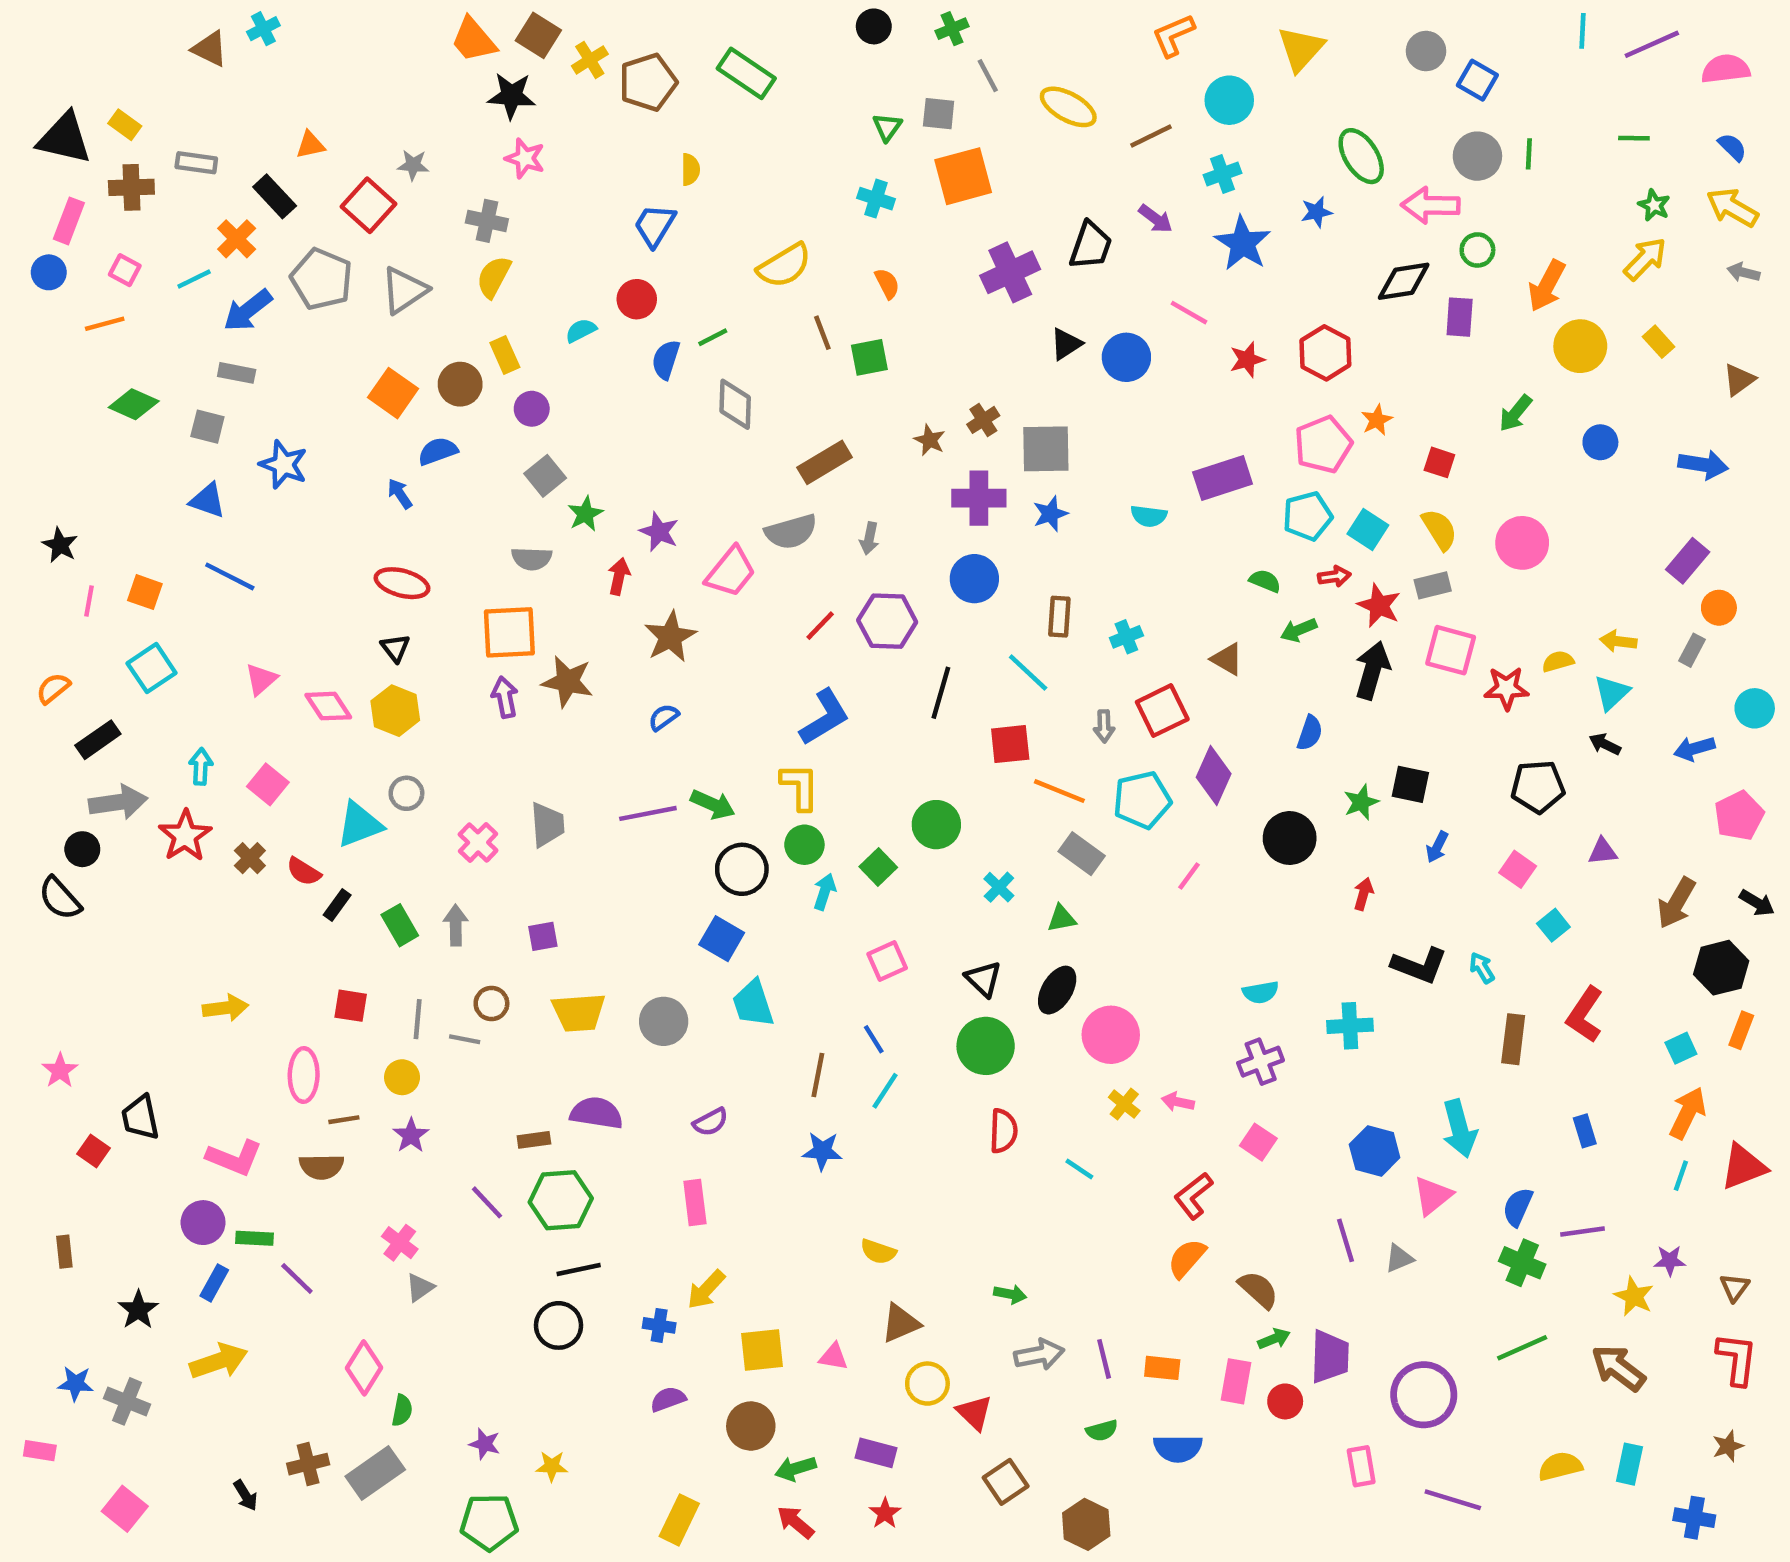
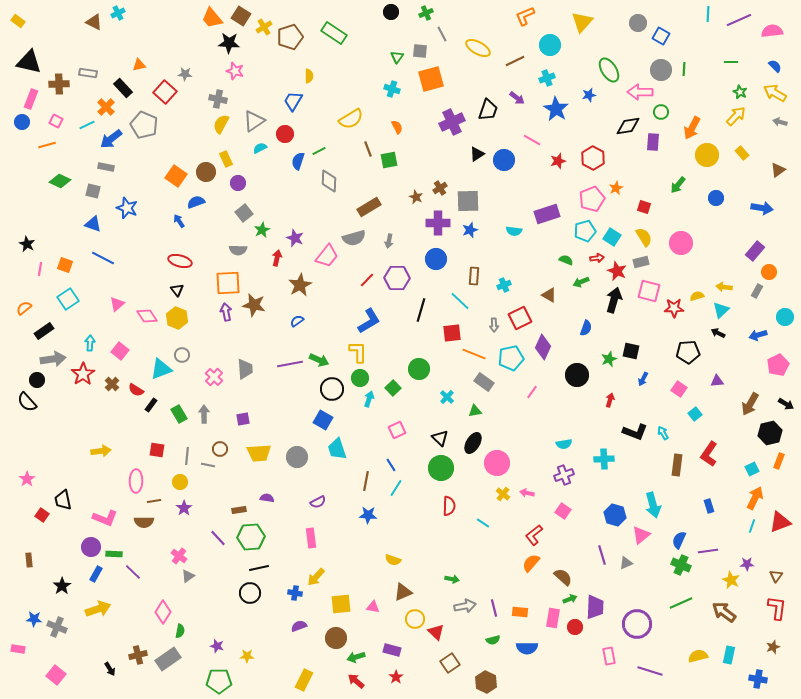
yellow rectangle: (125, 125) -> (18, 21), moved
gray triangle: (404, 290) -> (254, 121), moved
purple semicircle: (597, 1113) -> (267, 498), size x0.6

